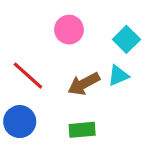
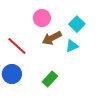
brown arrow: (84, 84) -> (52, 38), moved
green rectangle: (82, 130) -> (50, 79), turned -42

